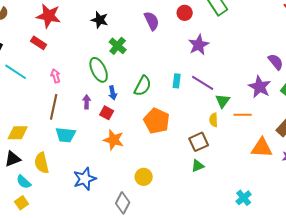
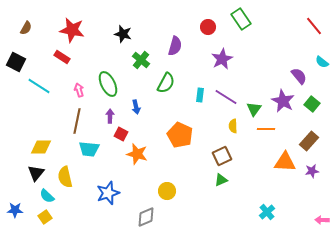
purple semicircle: (152, 21) -> (175, 46), moved, turned 42
green ellipse: (99, 70) -> (108, 84), moved
green semicircle: (143, 86) -> (166, 83), moved
green triangle: (223, 101) -> (254, 109), moved
red square: (107, 113) -> (121, 134), moved
yellow semicircle: (214, 120) -> (233, 126), moved
black triangle: (13, 159) -> (36, 173), turned -30
gray diamond: (123, 203) -> (146, 217), turned 40

